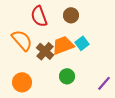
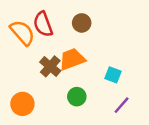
orange semicircle: (22, 40) -> (22, 33), moved
cyan square: (82, 43) -> (113, 75), moved, turned -32

